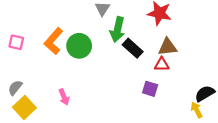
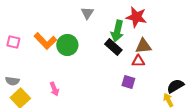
green arrow: (118, 30) -> (117, 31), moved
orange L-shape: (54, 41) -> (45, 41), turned -85
gray semicircle: (15, 88) -> (12, 81), turned -120

